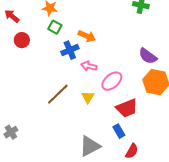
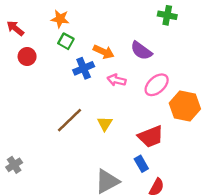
purple semicircle: (148, 56) -> (141, 51), moved
pink arrow: (89, 66) -> (117, 80), moved
pink ellipse: (112, 81) -> (157, 85), moved

